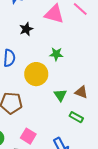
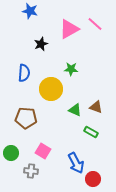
pink triangle: (54, 14) -> (69, 29), turned -45
green triangle: (60, 95) -> (75, 110), turned -32

